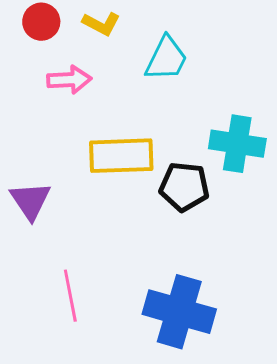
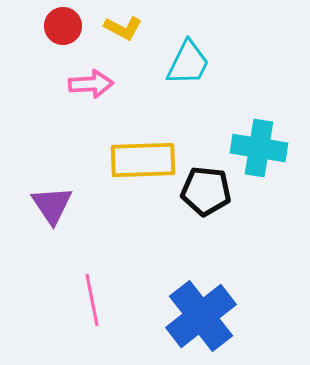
blue cross: (179, 312) -> (201, 316), turned 36

